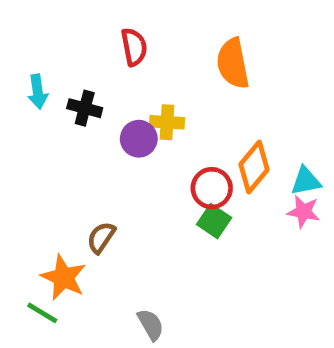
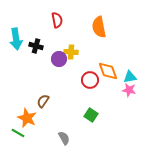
cyan arrow: (38, 92) -> (16, 39), size x1.5
orange diamond: (254, 167) -> (108, 71), turned -60
green square: (214, 221) -> (91, 115), moved

